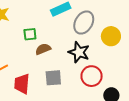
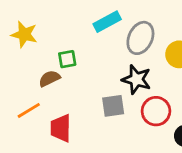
brown semicircle: (43, 49) -> (49, 79), moved
gray square: (53, 78) -> (113, 106), moved

